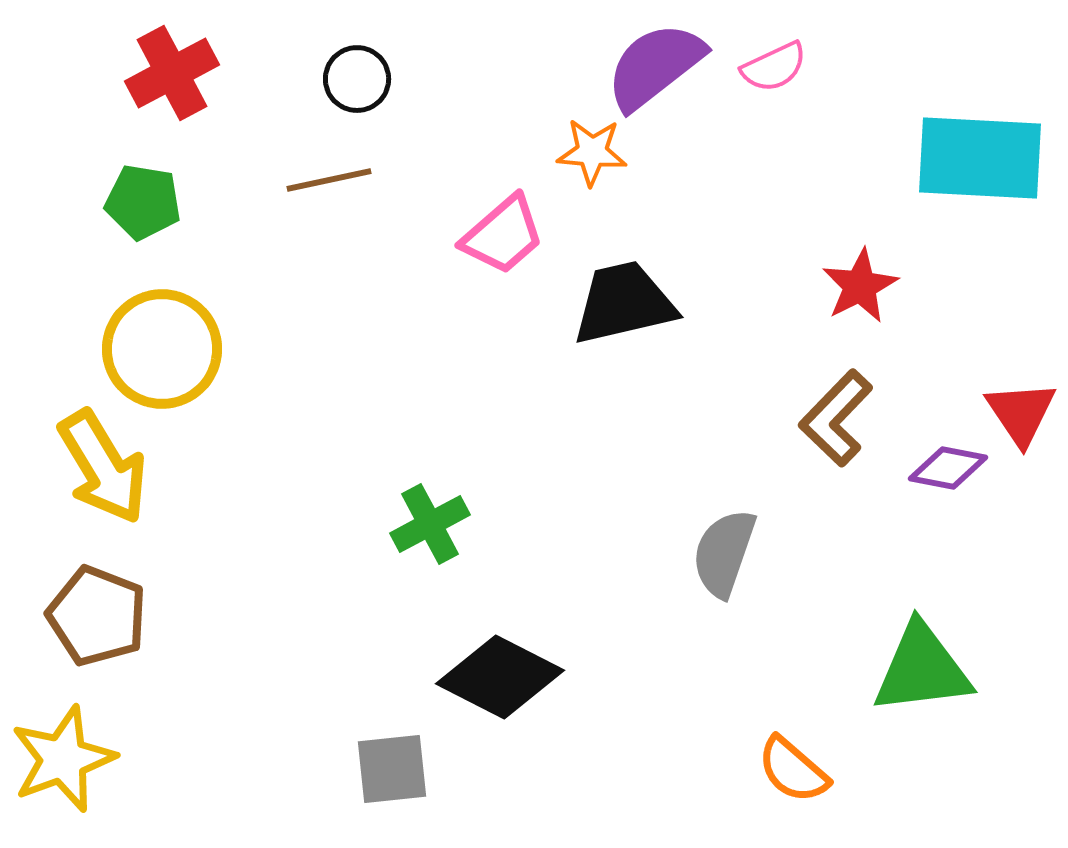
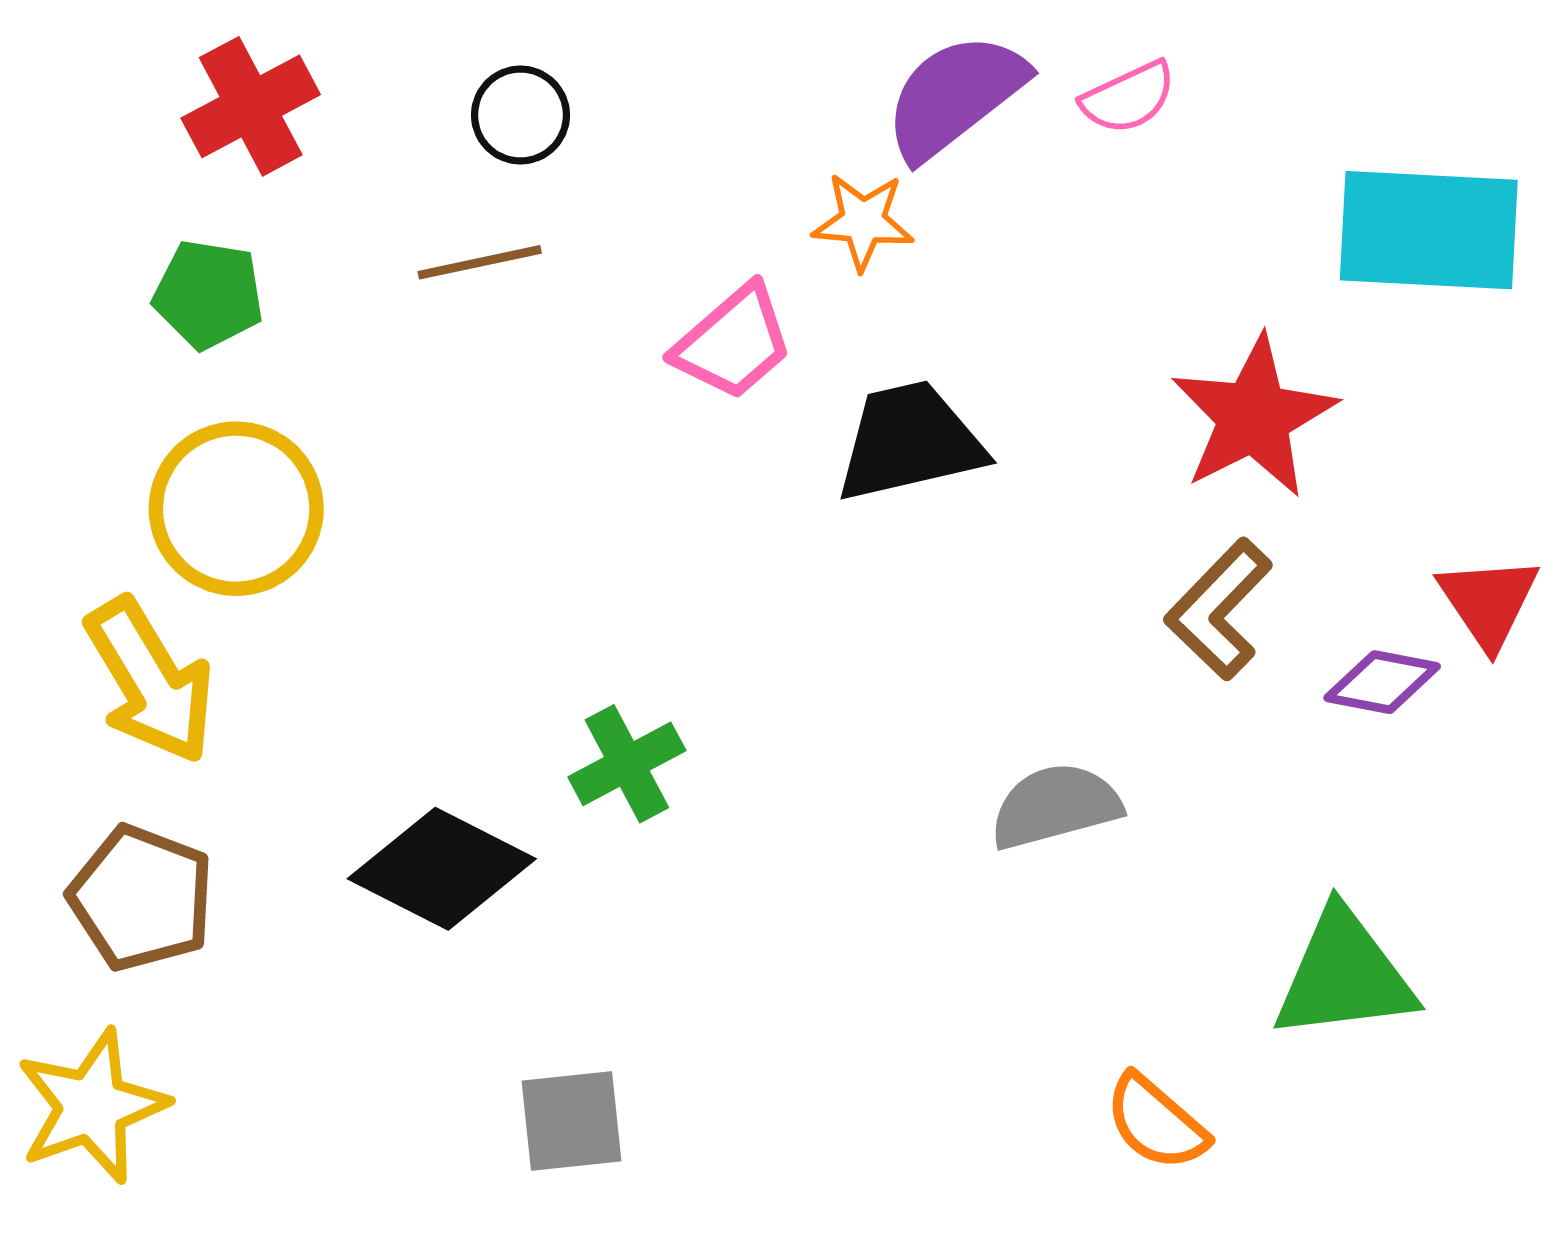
red star: (860, 286) -> (1254, 417), size x1.5
gray semicircle: (724, 553) -> (1056, 806), turned 56
black diamond: (500, 677) -> (442, 869), moved

